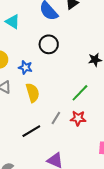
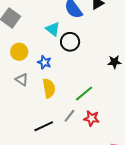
cyan triangle: (13, 22) -> (53, 29), moved
green line: (80, 93) -> (84, 94), moved

